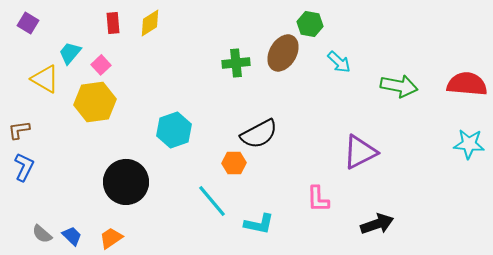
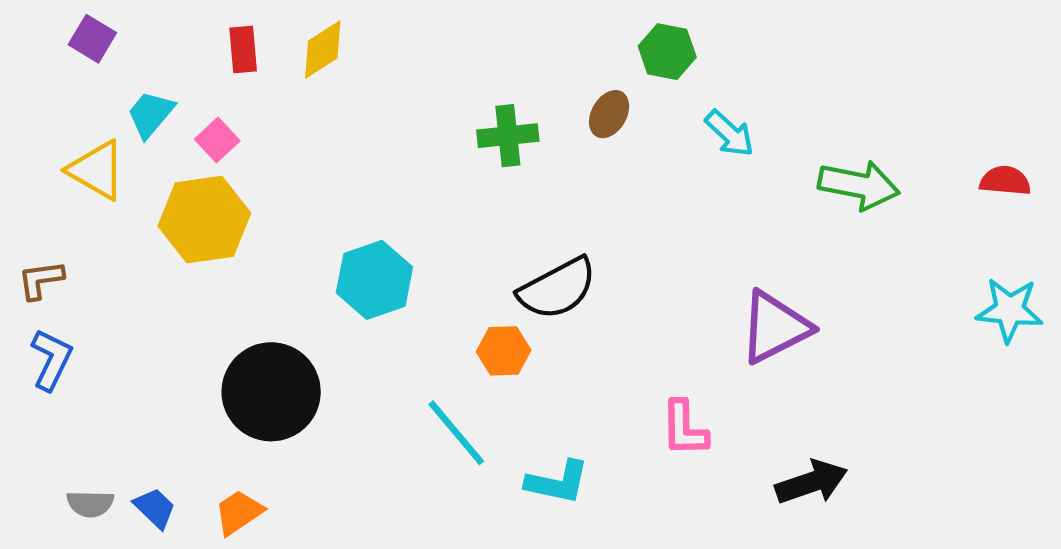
purple square: (28, 23) -> (92, 39), moved
brown ellipse: (283, 53) -> (609, 114), size x0.6
red semicircle: (467, 84) -> (1005, 181), size x0.6
gray semicircle: (42, 234) -> (90, 504), turned -40

